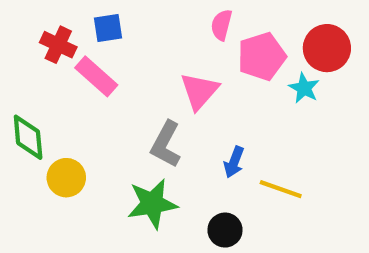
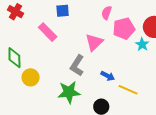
blue square: (108, 28) -> (63, 11), moved
red cross: (58, 45) -> (15, 12), moved
blue arrow: (234, 162) -> (108, 76), turned -88

